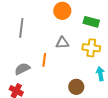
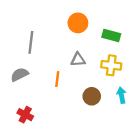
gray semicircle: (22, 69) -> (19, 75), moved
brown circle: (76, 87) -> (92, 96), moved

